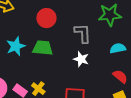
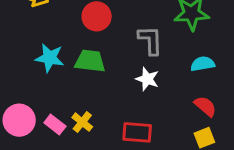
cyan star: (16, 46) -> (50, 58), turned 30

